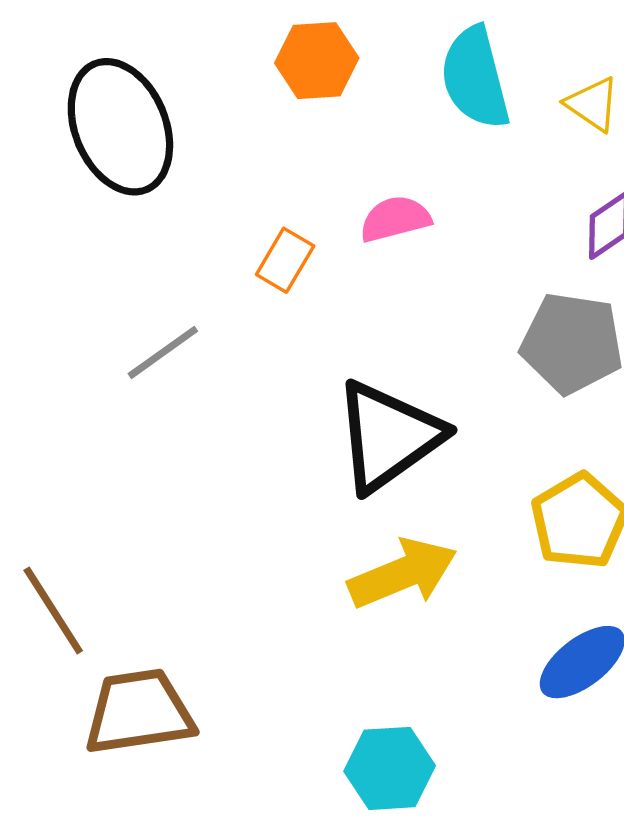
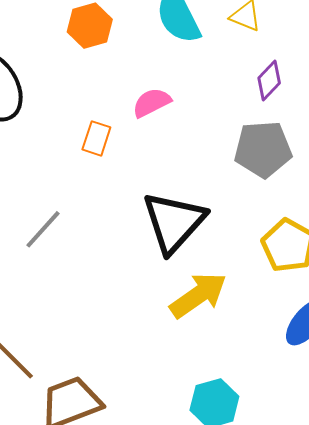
gray line: (163, 352) -> (43, 229), moved

